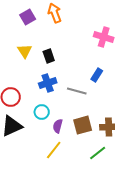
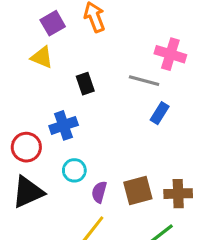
yellow triangle: (25, 51) -> (42, 57), moved, turned -35
blue cross: (48, 83) -> (64, 125), moved
gray line: (77, 91) -> (144, 81), moved

